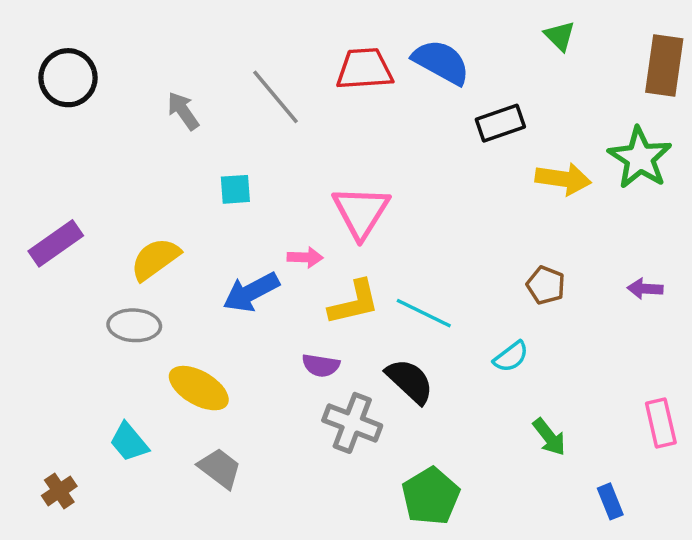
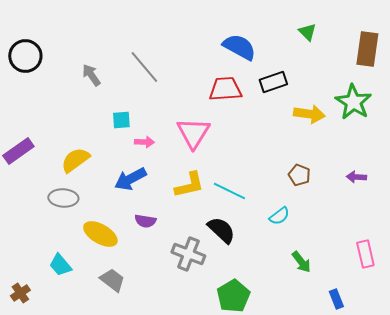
red trapezoid: (364, 69) -> (225, 89), moved
pink arrow: (305, 257) -> (144, 142), moved
purple semicircle: (321, 365) -> (145, 221), moved

